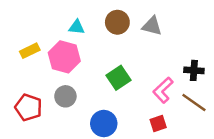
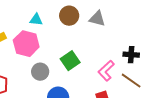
gray circle: (65, 96) -> (40, 72), moved

